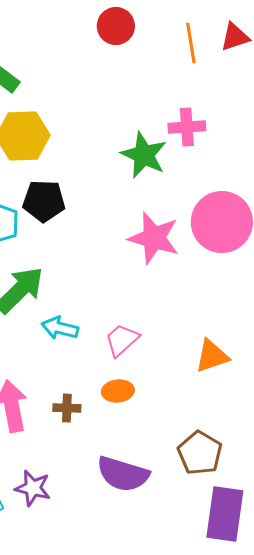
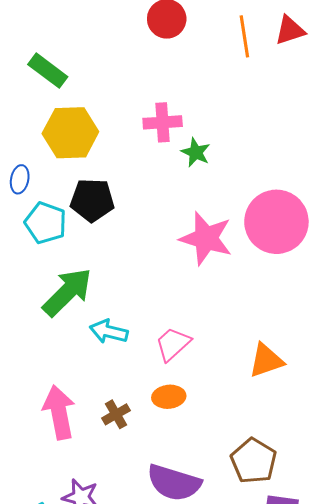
pink cross: (187, 127) -> (163, 122), moved
green star: (144, 155) -> (196, 152), size x0.6
brown cross: (67, 408) -> (116, 414), turned -32

